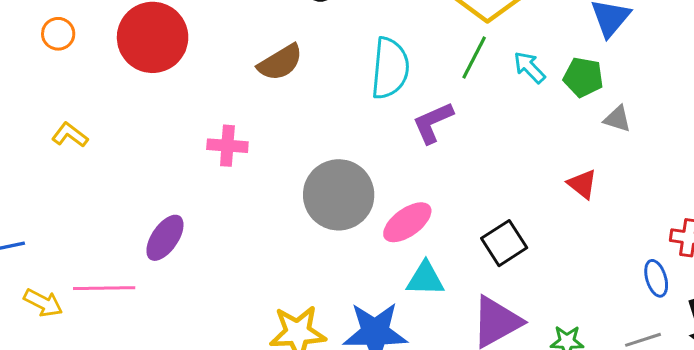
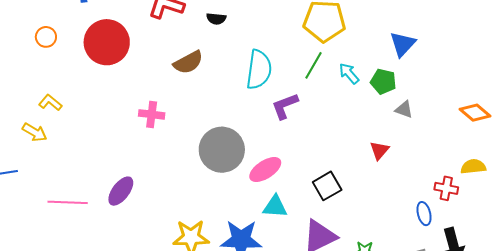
red triangle: (582, 184) -> (379, 150), turned 30
purple ellipse: (165, 238) -> (121, 191), moved
yellow arrow: (43, 303) -> (35, 132), moved

